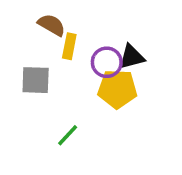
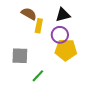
black triangle: (132, 57) -> (63, 15), moved
gray square: (36, 80) -> (20, 56), moved

